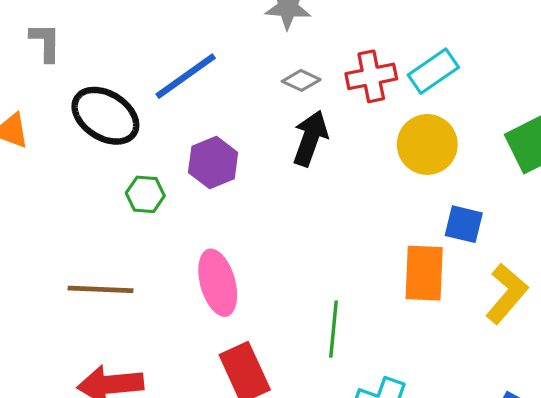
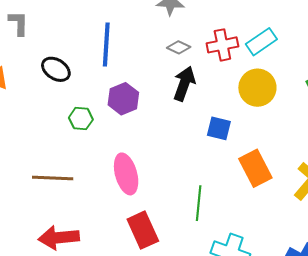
blue line: (186, 76) -> (106, 45), turned -51
black ellipse: (105, 116) -> (56, 69), size x0.7
blue square: (464, 224) -> (219, 128), moved
orange rectangle: (424, 273) -> (255, 168), turned -30

